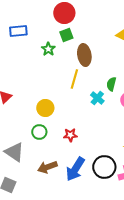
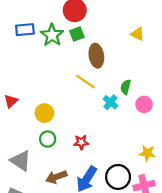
green star: (48, 49) -> (52, 35), moved, size x1.5
yellow line: (74, 79) -> (86, 82), turned -72
yellow circle: (45, 108) -> (44, 113), moved

